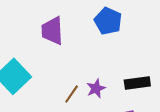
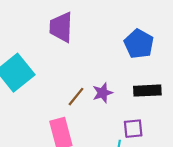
blue pentagon: (108, 21) -> (139, 44), moved

